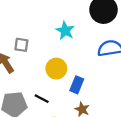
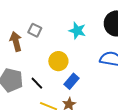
cyan star: (65, 31) -> (77, 31), turned -30

